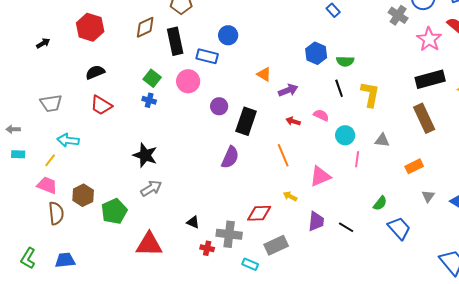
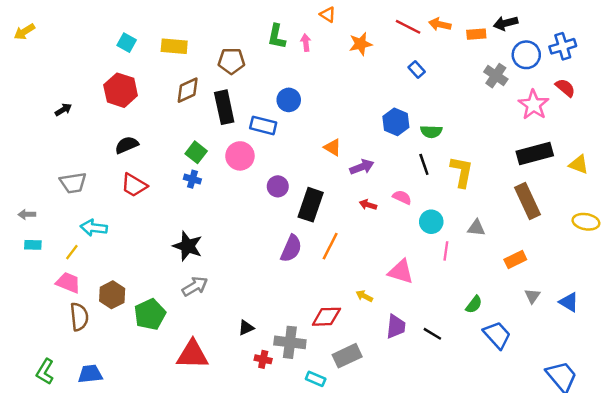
orange line: (283, 155) -> (330, 246), moved, turned 50
pink triangle: (320, 176) -> (401, 272), turned 40
black triangle: (193, 222) -> (246, 328), turned -48

